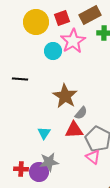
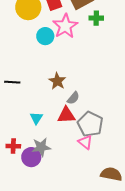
black line: (20, 79) -> (12, 82), moved
brown star: (65, 96) -> (57, 81), size x0.7
red cross: (21, 169) -> (13, 146), moved

